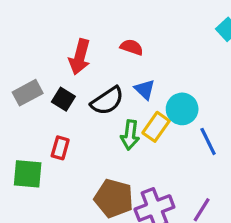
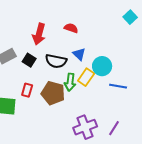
black semicircle: (107, 101) -> (56, 61), turned 45
blue line: (208, 141) -> (118, 86), turned -54
brown pentagon: (114, 198) -> (53, 93), moved

